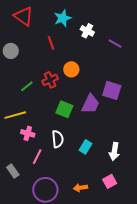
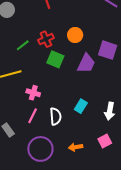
orange circle: (71, 69) -> (75, 35), moved
green square: (64, 109) -> (55, 59), moved
pink cross: (28, 133) -> (33, 93), moved
white semicircle: (58, 139) -> (56, 116), moved

